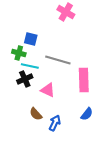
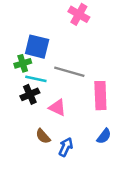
blue square: (31, 39) -> (37, 47), size x1.5
green cross: (19, 53) -> (23, 63), turned -32

